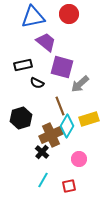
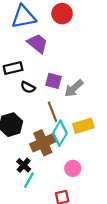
purple square: (62, 67) -> (54, 81), moved, size x0.7
black cross: (42, 152) -> (24, 165), moved
cyan line: (43, 180) -> (29, 180), moved

